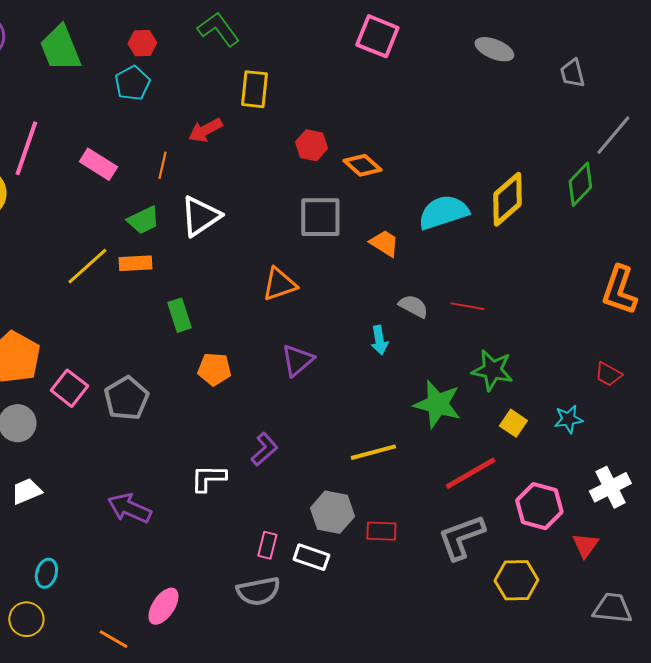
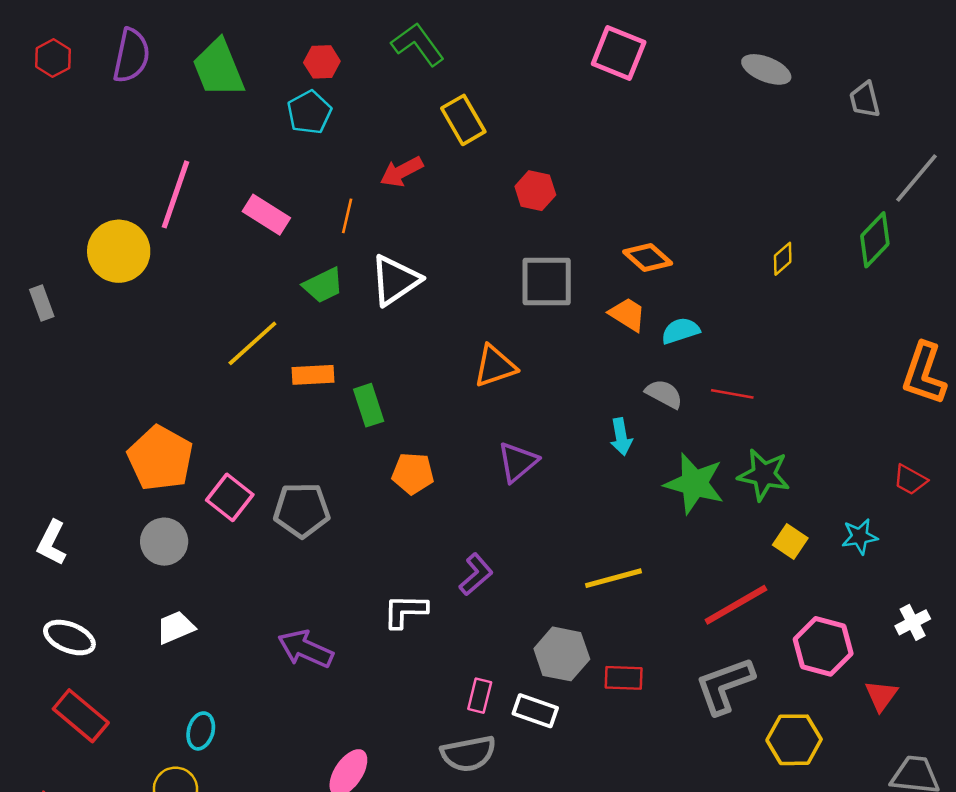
yellow rectangle: (254, 89) -> (463, 120), turned -36
orange diamond: (362, 165) -> (648, 258), moved
yellow diamond: (507, 199) -> (783, 259), size x0.5
cyan semicircle: (443, 212) -> (680, 331), moved, size x0.6
orange rectangle: (135, 263) -> (313, 375), moved
gray pentagon: (126, 398) -> (302, 510), turned 30
green star: (437, 404) -> (694, 483), moved
white cross: (610, 487) -> (913, 622), size x0.7

